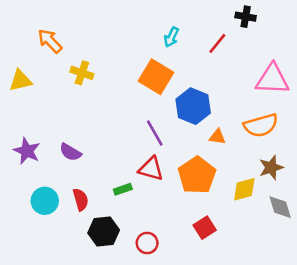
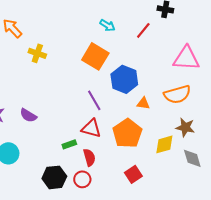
cyan arrow: (171, 37) -> (107, 25), turned -84
brown star: (271, 168) -> (185, 127), turned 30
red semicircle: (81, 200) -> (89, 157), moved
red circle: (147, 243) -> (82, 179), moved

